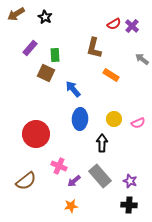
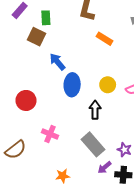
blue arrow: (73, 89) -> (57, 62), moved
red circle: (36, 134) -> (26, 100), size x0.7
purple arrow: (74, 181) -> (104, 167), moved

